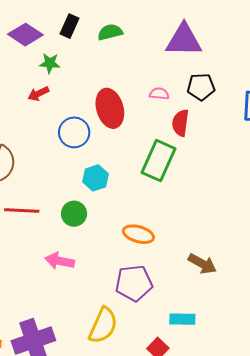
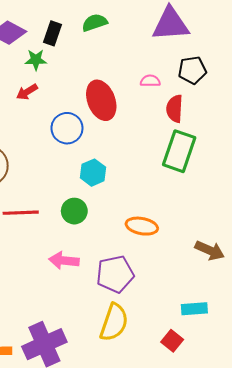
black rectangle: (70, 26) -> (53, 33), moved
green rectangle: (159, 161) -> (179, 151), moved
purple pentagon: (134, 283) -> (115, 274), moved

